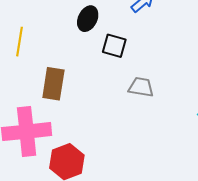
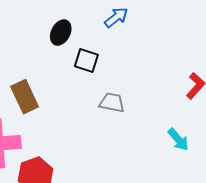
brown rectangle: (53, 84) -> (25, 97), turned -36

